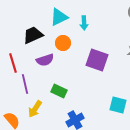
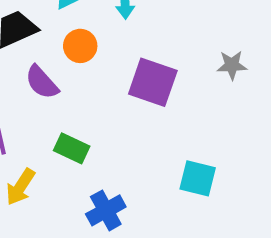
purple semicircle: (45, 60) -> (42, 82), turned 66

